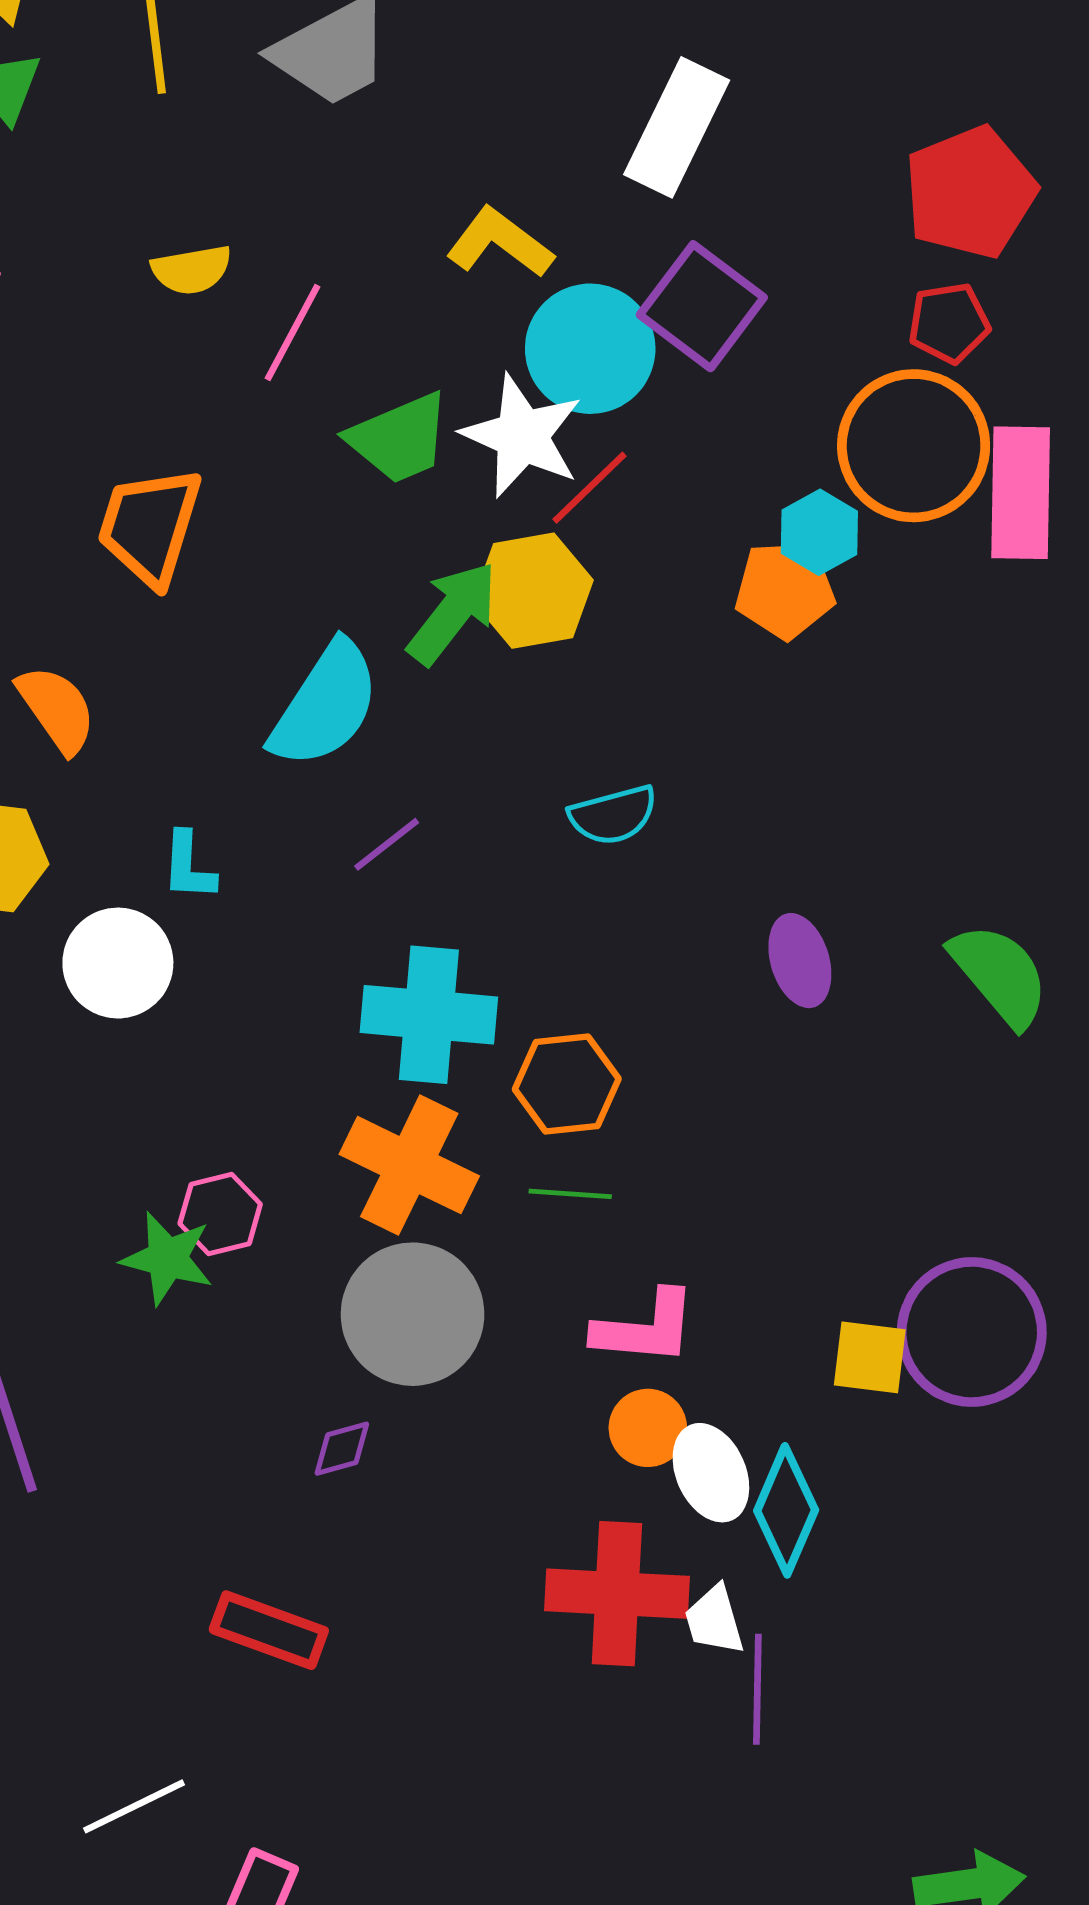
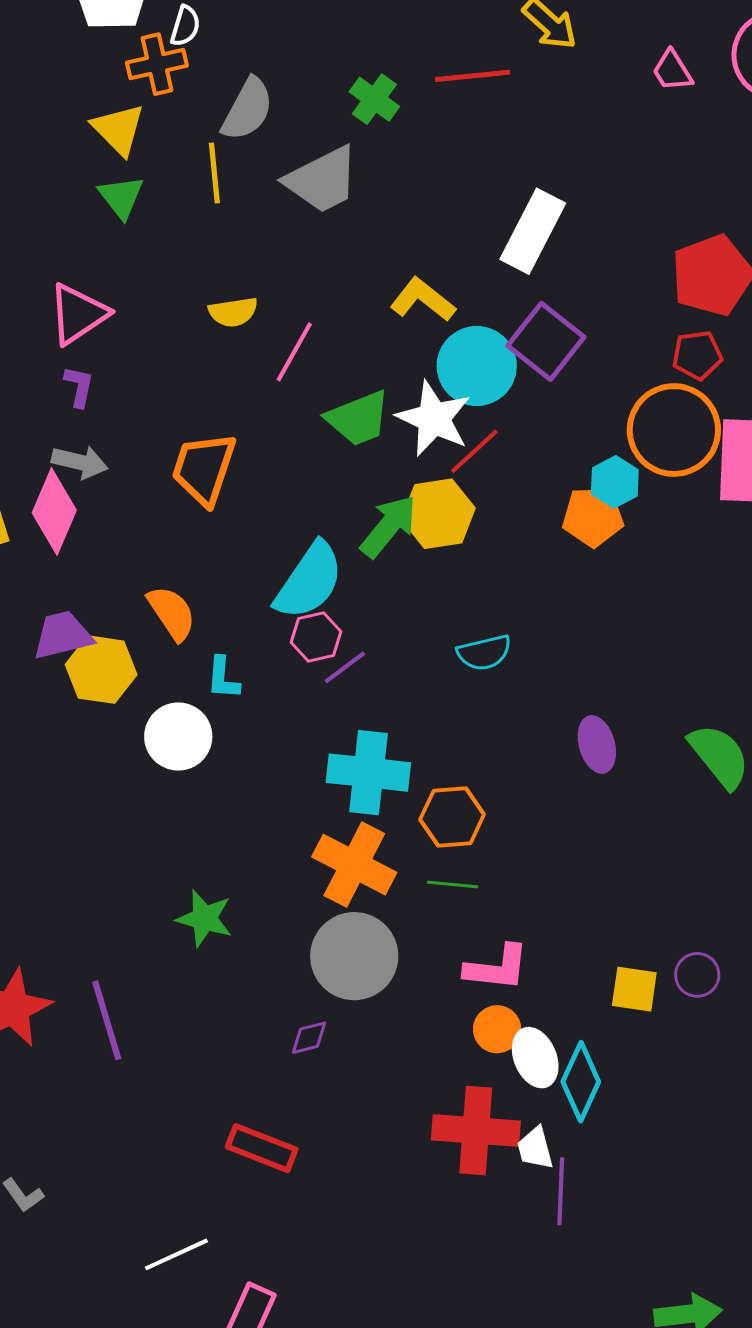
orange semicircle: (57, 709) -> (172, 613), moved
pink hexagon: (220, 1214) -> (316, 637), moved
purple circle: (972, 1332) -> (697, 975), size x0.5

